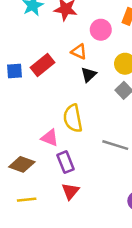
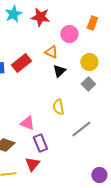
yellow semicircle: (73, 118) -> (58, 107), moved, size x0.7
gray line: (115, 145) -> (81, 129), turned -55
red triangle: (70, 191) -> (32, 164), moved

